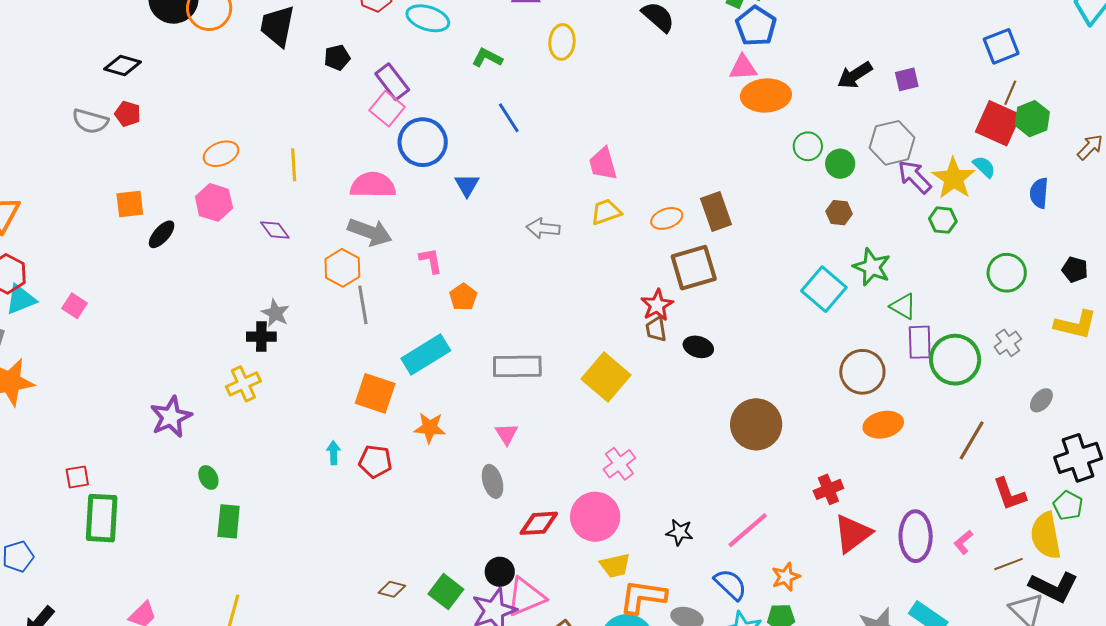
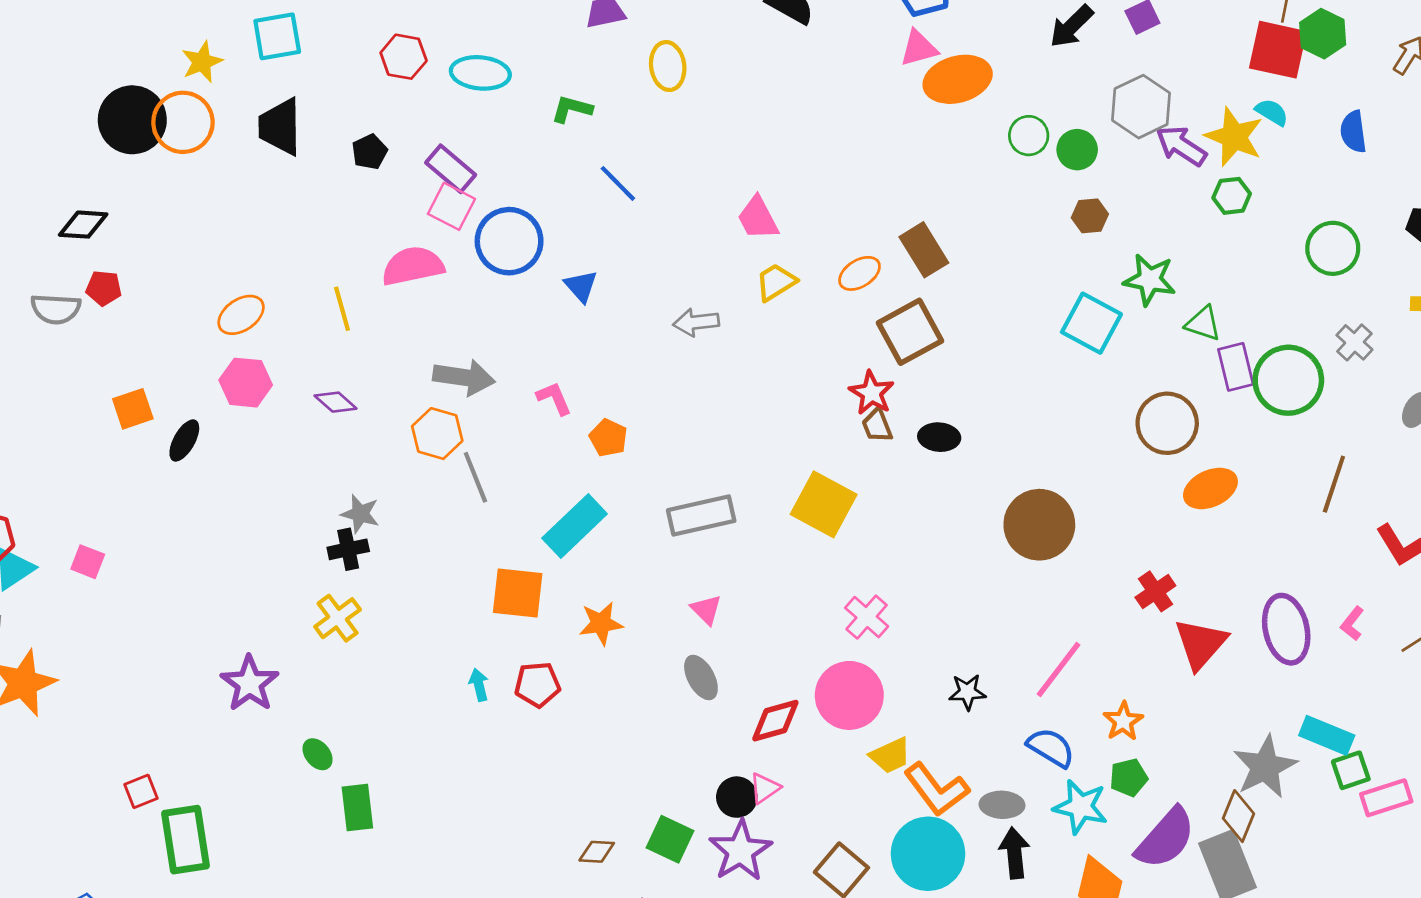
pink semicircle: (373, 185) -> (413, 266), moved
pink triangle: (526, 597) -> (765, 788), moved, size x0.6
orange L-shape: (643, 597) -> (937, 789), turned -123

